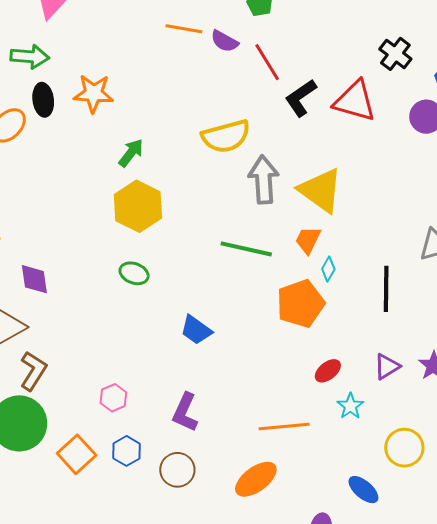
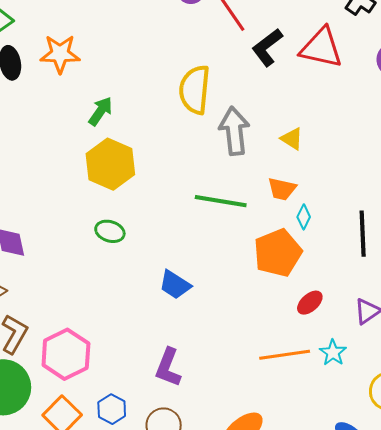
yellow semicircle: (226, 136) -> (195, 90), turned 114
yellow triangle: (321, 190) -> (292, 139), size x0.5
orange trapezoid: (308, 240) -> (282, 189), turned -100
red ellipse: (328, 371) -> (310, 303), moved
pink hexagon: (113, 398) -> (66, 354), moved, size x1.8
orange line: (284, 427) -> (285, 355), moved

